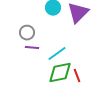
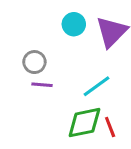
cyan line: (57, 54) -> (96, 86), moved

